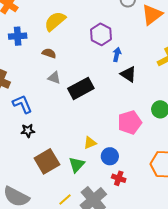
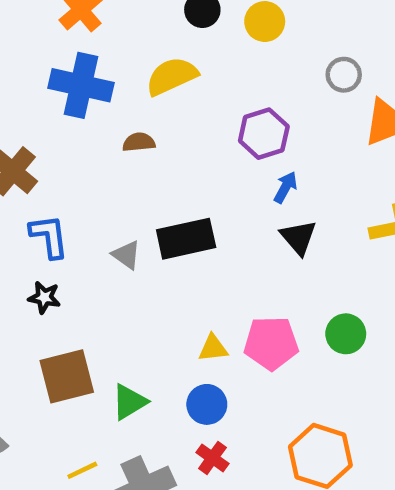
blue cross: (18, 36) -> (81, 85), size x1.5
brown semicircle: (49, 53) -> (139, 142), turned -40
gray triangle: (54, 78) -> (126, 255), moved
yellow triangle: (90, 143) -> (213, 348), moved

